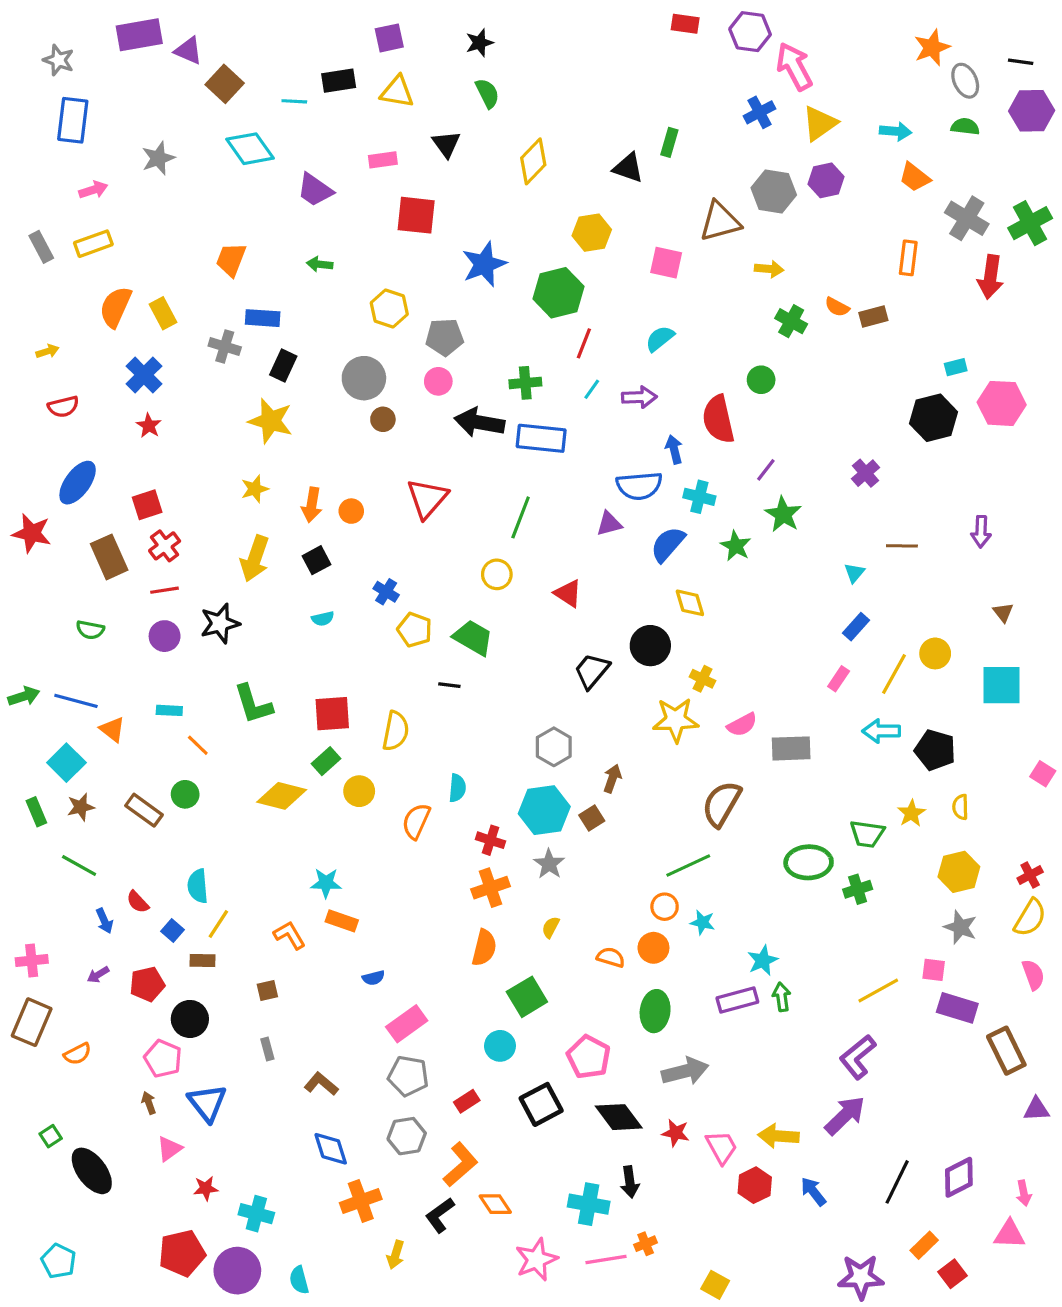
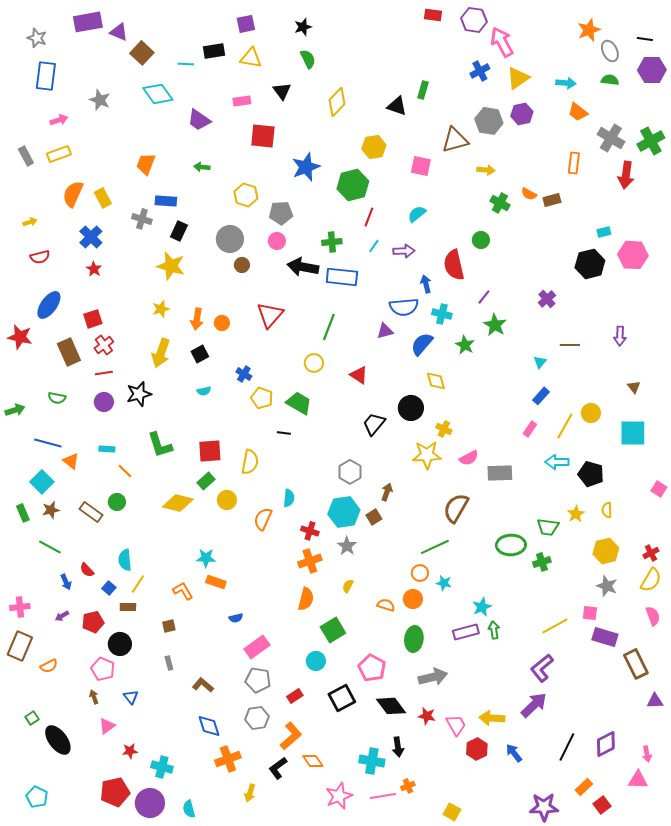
gray star: (158, 158) -> (100, 100), turned -30
green arrow: (24, 696) -> (15, 410), moved
blue triangle: (207, 1103) -> (131, 697), size x0.6

